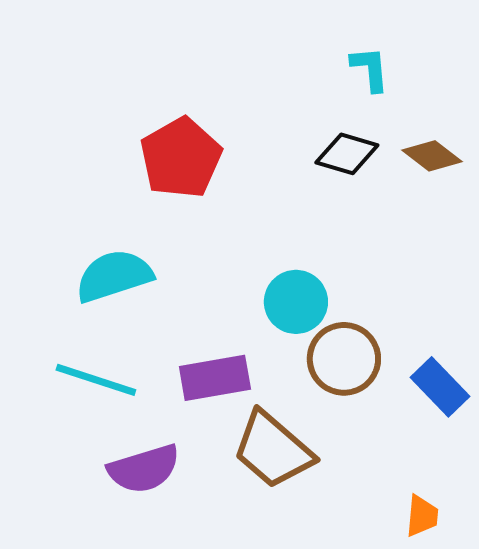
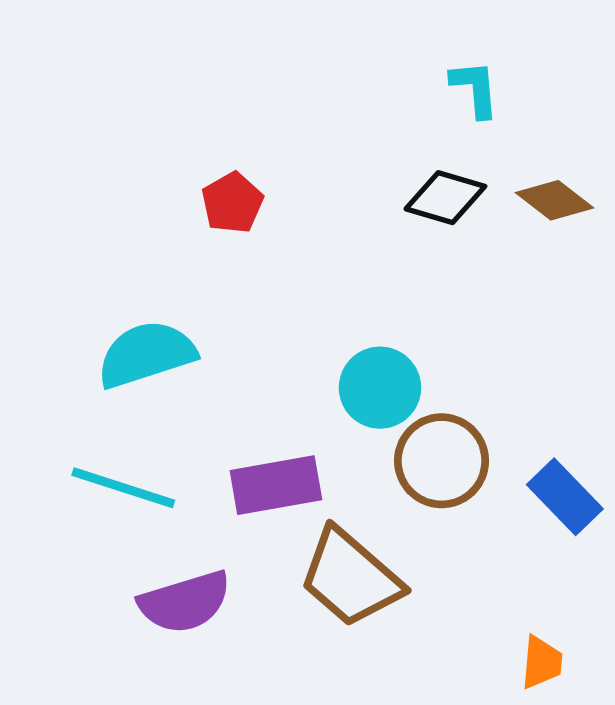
red pentagon: (181, 158) -> (232, 203), size x0.6

